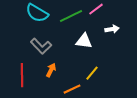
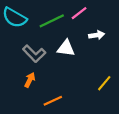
gray L-shape: (41, 46) -> (34, 54), moved
yellow line: (92, 73) -> (104, 83), moved

